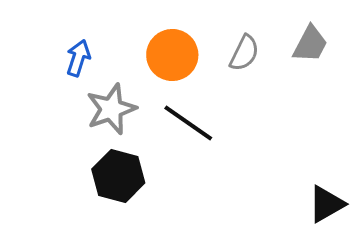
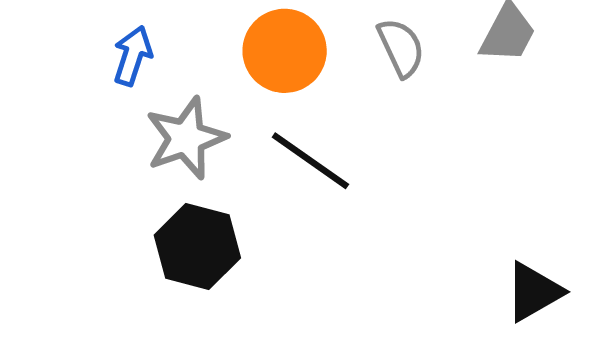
gray semicircle: (244, 53) -> (401, 48), turned -51

